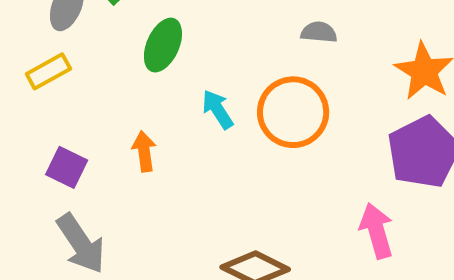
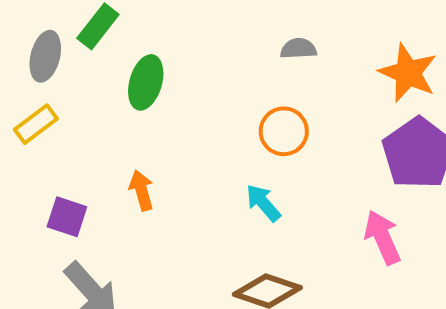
cyan arrow: (218, 109) -> (263, 203), moved
orange circle: (293, 112) -> (284, 131), size x0.7

